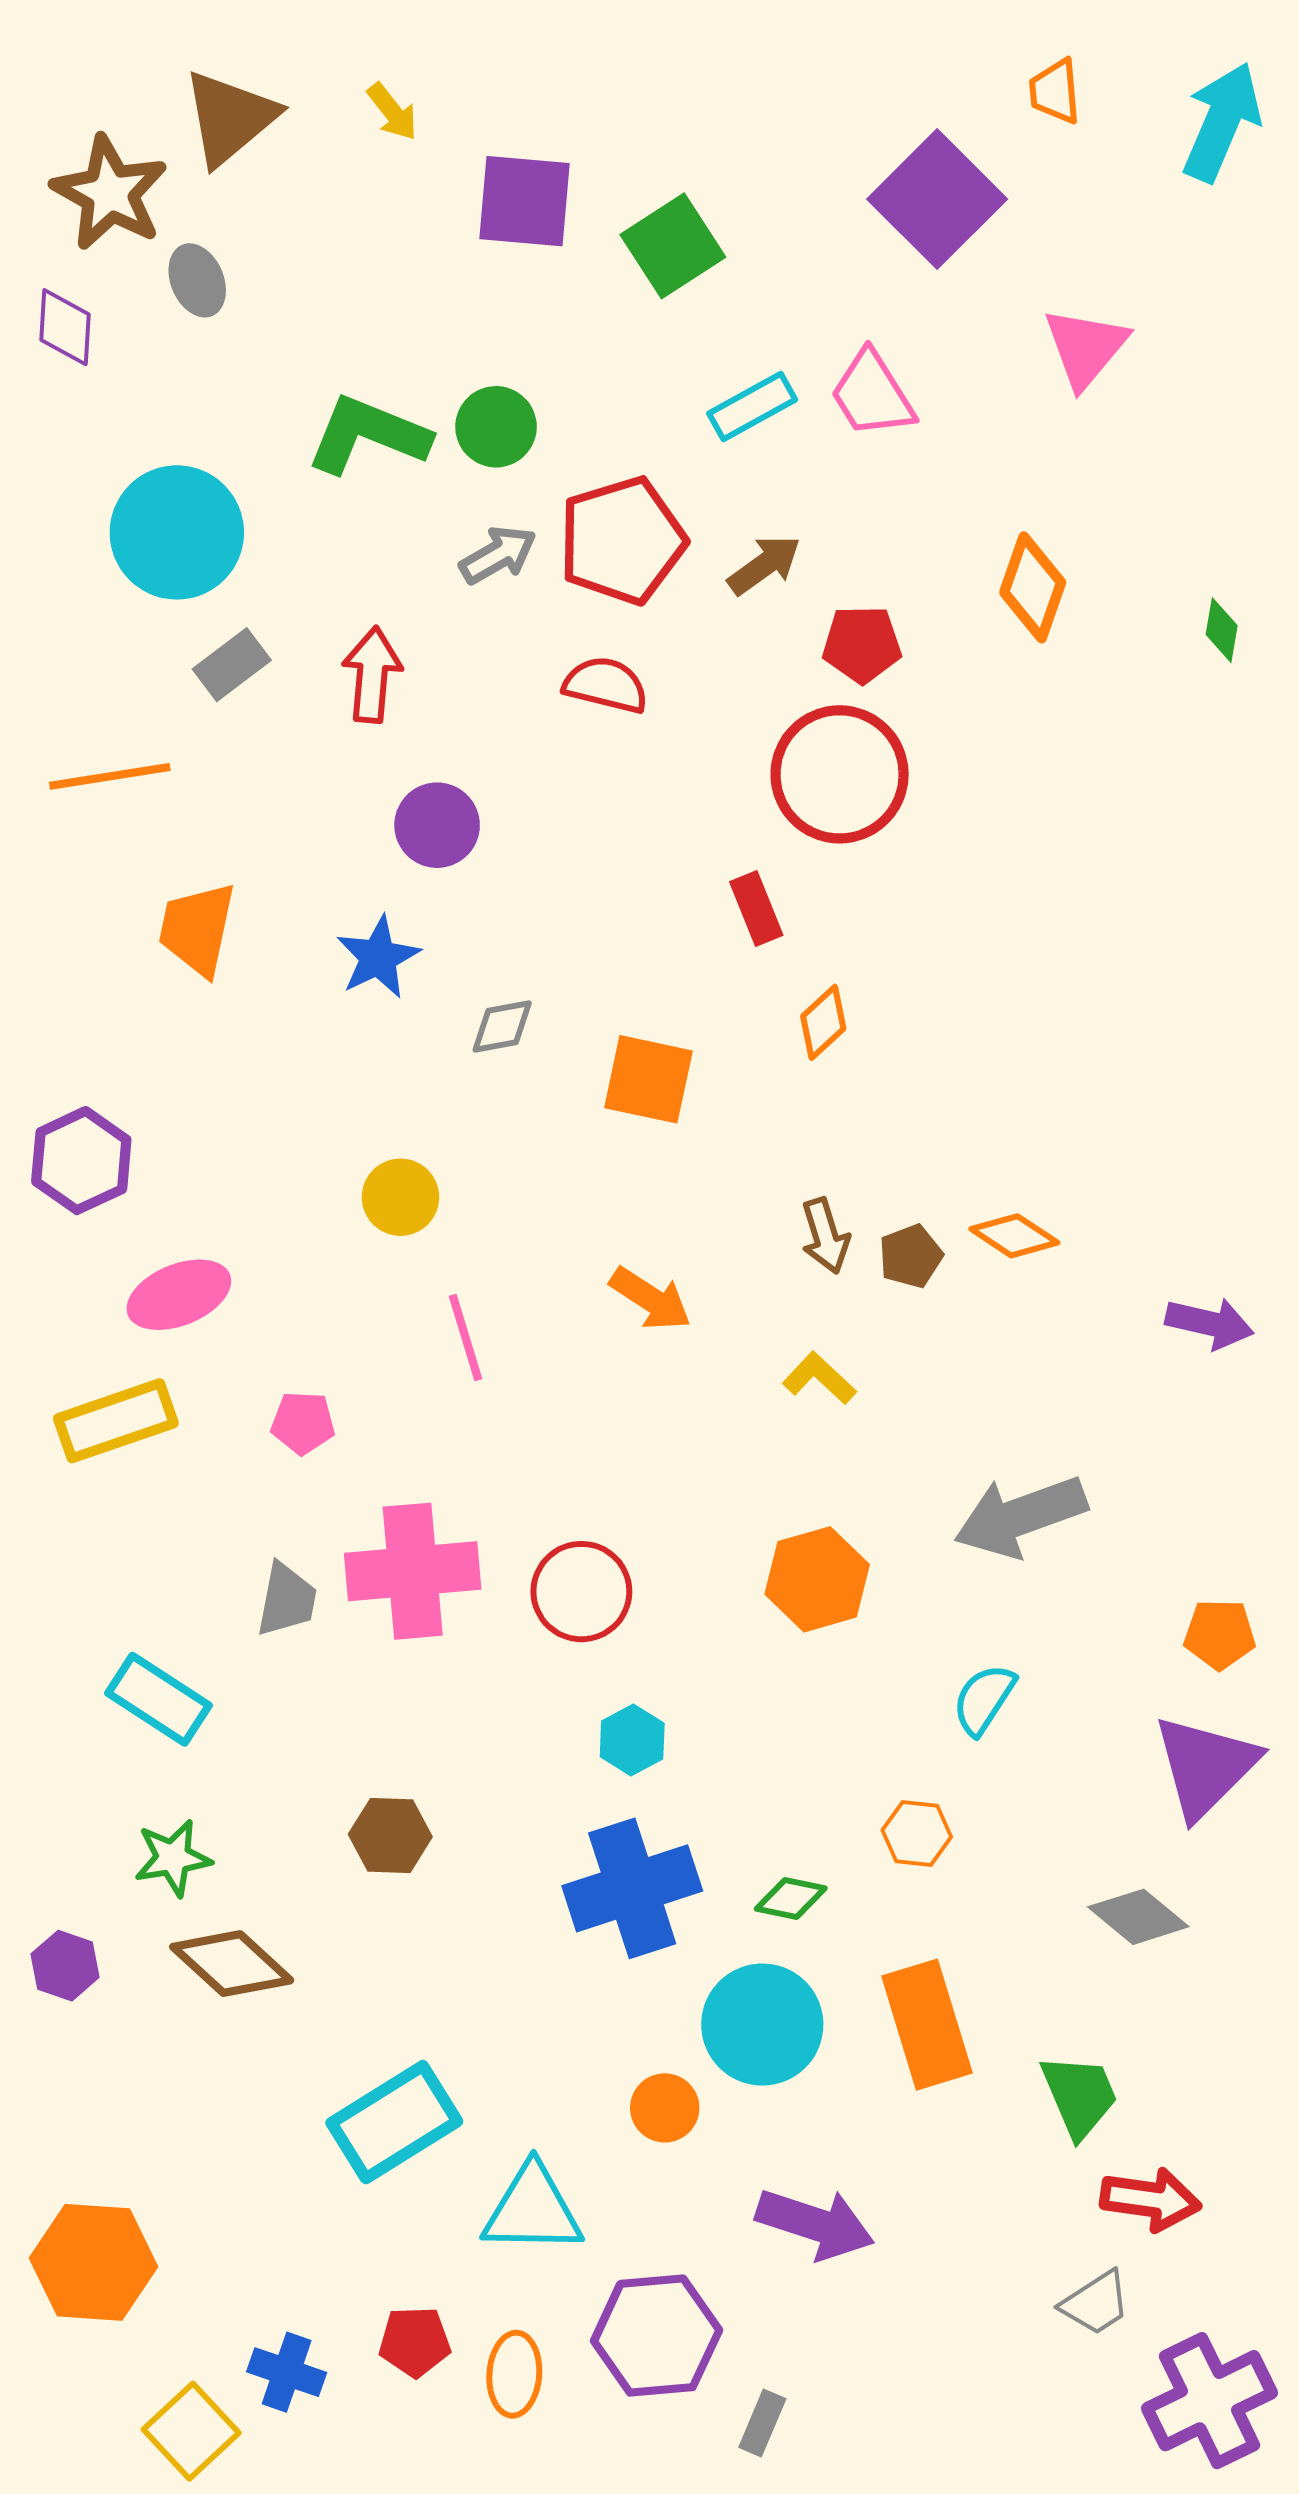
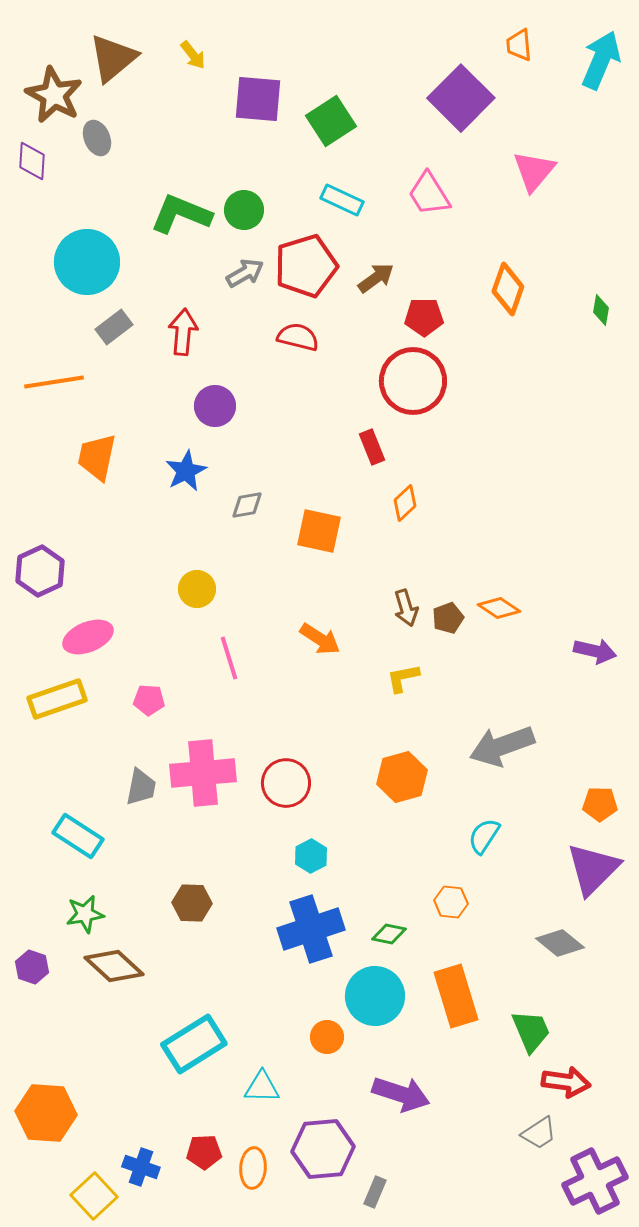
cyan rectangle: (752, 406) -> (342, 200), moved, turned 54
yellow L-shape: (819, 1378) -> (403, 678), turned -54
cyan triangle: (533, 2210) -> (262, 1087), size x0.7

